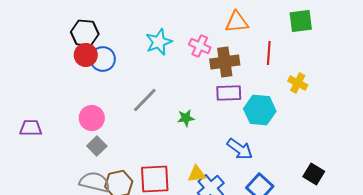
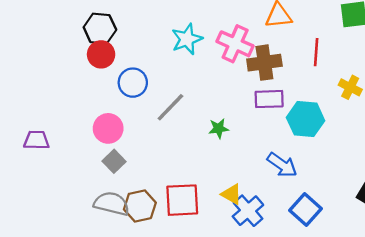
pink cross: (200, 46) -> (235, 44), size x1.4
blue circle: (103, 59) -> (133, 83), moved
yellow triangle: (197, 174) -> (232, 194), turned 36

